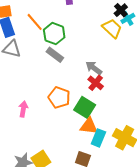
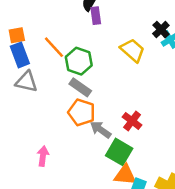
yellow trapezoid: (112, 28) -> (133, 50), moved
gray arrow: (94, 68) -> (101, 130), moved
orange pentagon: (59, 97) -> (82, 112), moved

